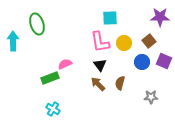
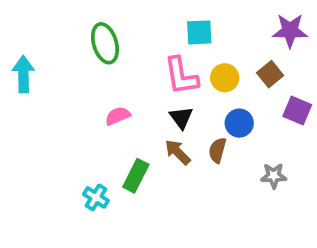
green ellipse: (37, 24) -> (105, 43), moved
blue circle: (142, 62) -> (239, 123), moved
green rectangle: (50, 78) -> (136, 176), moved, turned -42

